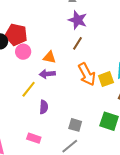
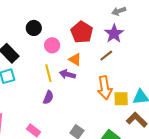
red pentagon: (16, 35) -> (82, 32), moved
yellow line: (29, 89) -> (48, 73), moved, turned -72
purple semicircle: (44, 107) -> (48, 97), moved

